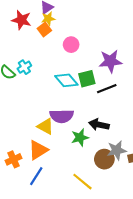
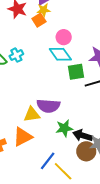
cyan diamond: (66, 80) -> (60, 54), moved
black arrow: (99, 125) -> (83, 135), moved
yellow triangle: (45, 126) -> (32, 114), turned -42
blue line: (36, 176) -> (48, 161), moved

